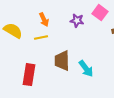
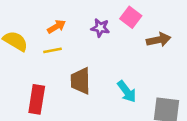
orange arrow: (44, 20) -> (57, 27), turned -96
cyan arrow: (86, 69) -> (127, 91), moved

